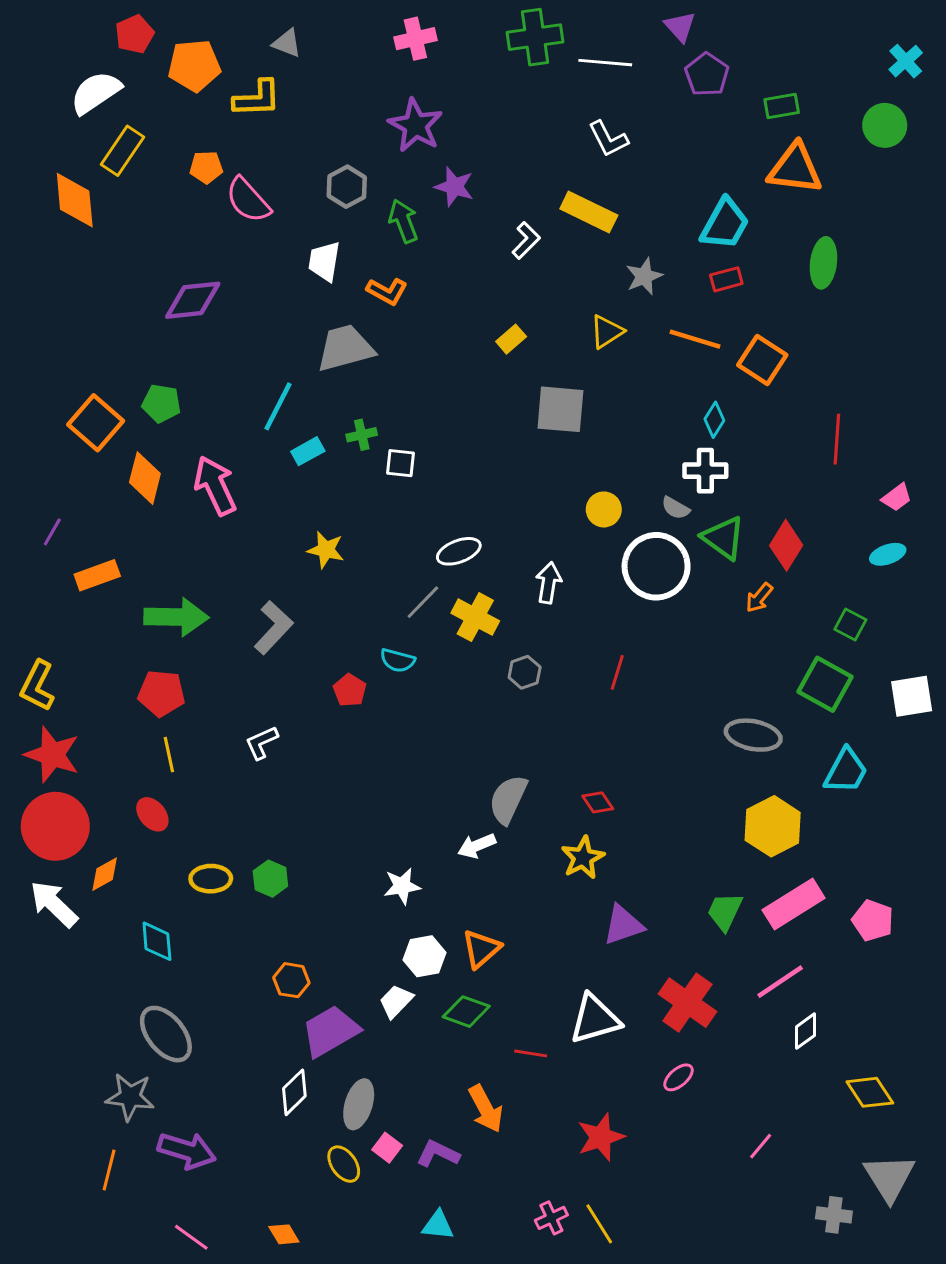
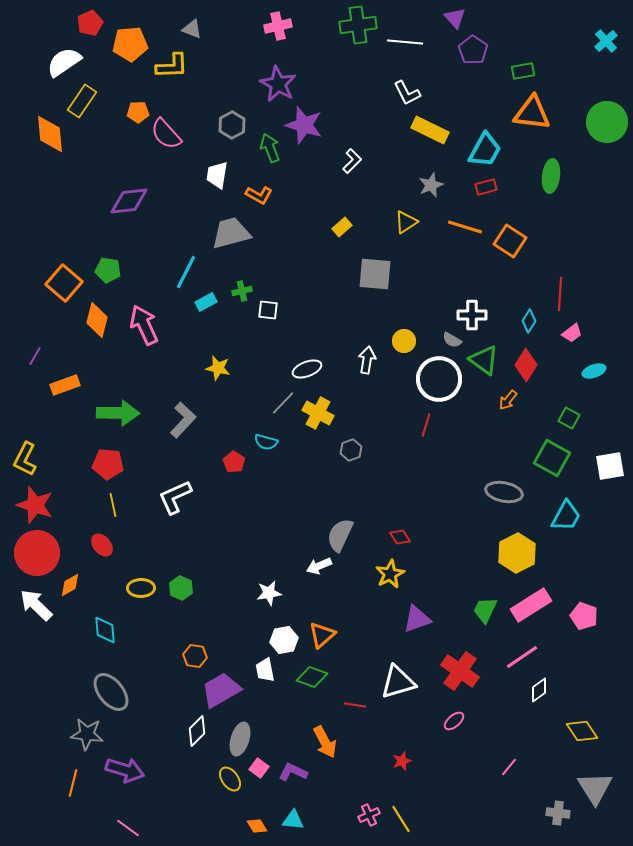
green circle: (885, 125) -> (607, 122), moved, size x1.4
purple star: (454, 187) -> (304, 125), size x1.4
yellow rectangle: (589, 212) -> (430, 130), moved
cyan diamond: (714, 420) -> (529, 321), moved
pink trapezoid: (897, 497) -> (572, 333), moved
white arrow: (548, 583) -> (367, 360), moved
red line: (617, 672) -> (426, 425), moved
white L-shape: (262, 743) -> (175, 497), size x1.5
white trapezoid: (396, 1001) -> (265, 670), turned -55
red star: (601, 1137) -> (402, 761), size x0.6
orange diamond: (284, 1234) -> (257, 826), moved

